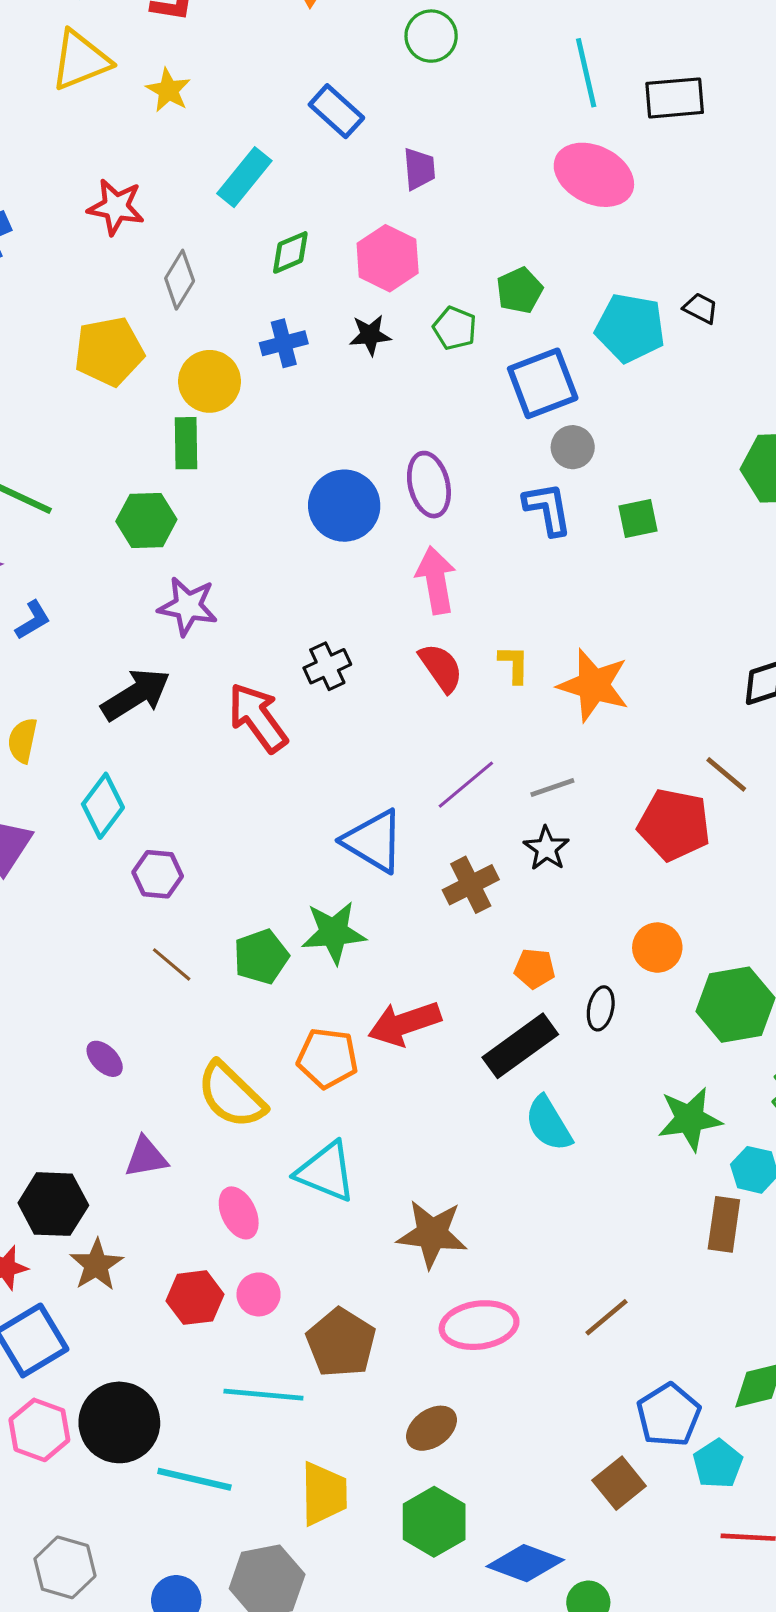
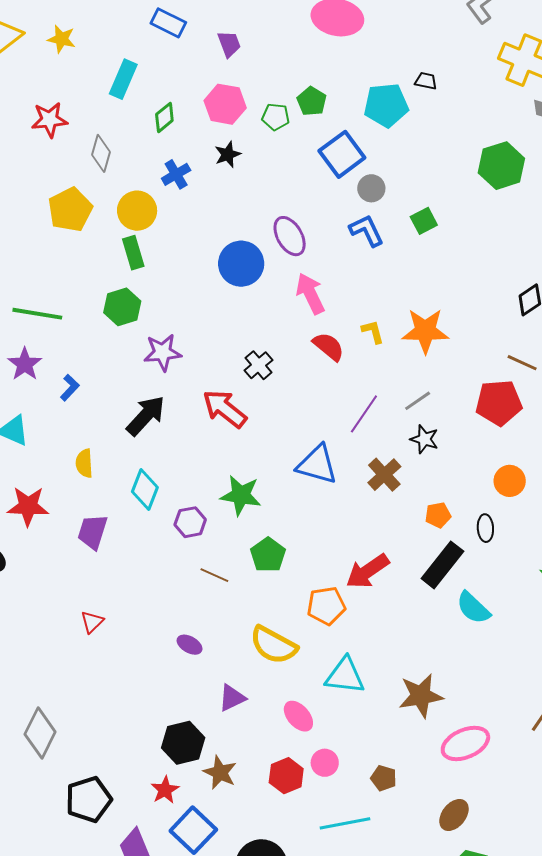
green pentagon: (455, 328) -> (276, 117), moved
green star: (334, 932) -> (241, 495), moved, turned 30
brown pentagon: (341, 1343) -> (384, 778), size x0.6

